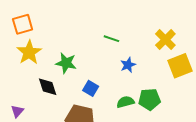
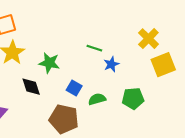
green line: (111, 39) -> (94, 48), moved
green semicircle: (125, 102) -> (97, 99), moved

